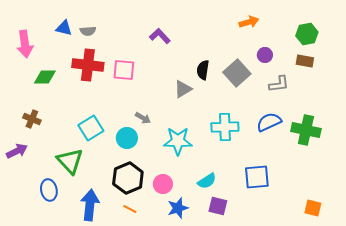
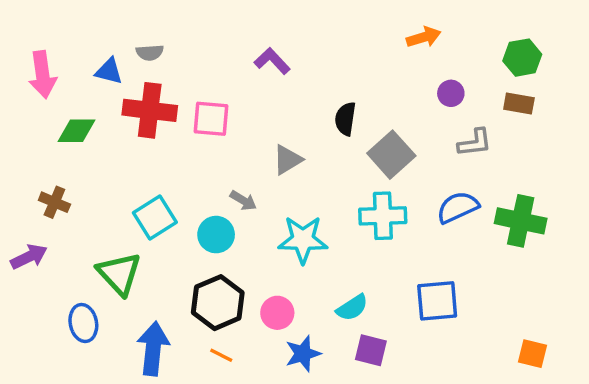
blue triangle: (64, 28) -> (109, 71), moved
gray square: (237, 73) -> (391, 155), moved
gray triangle: (183, 89) -> (288, 160), moved

